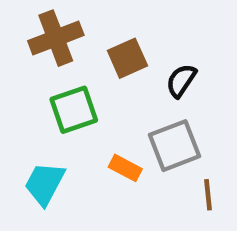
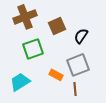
cyan trapezoid: (45, 184) -> (20, 82), turned 30
brown line: (208, 195) -> (75, 89), moved

